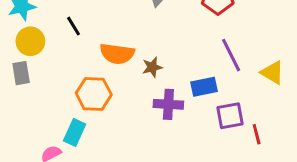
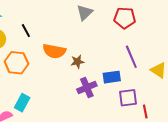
orange hexagon: (94, 94) -> (16, 63), moved
purple cross: (168, 104) -> (87, 87), turned -30

